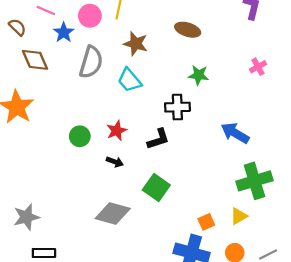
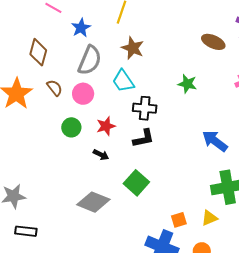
pink circle: (90, 16) -> (83, 94), moved
brown semicircle: (17, 27) -> (55, 88), moved
brown ellipse: (188, 30) -> (213, 42), moved
blue star: (64, 32) -> (81, 28), moved
brown diamond: (35, 60) -> (38, 52), turned 32
black cross: (177, 107) -> (145, 108), moved

